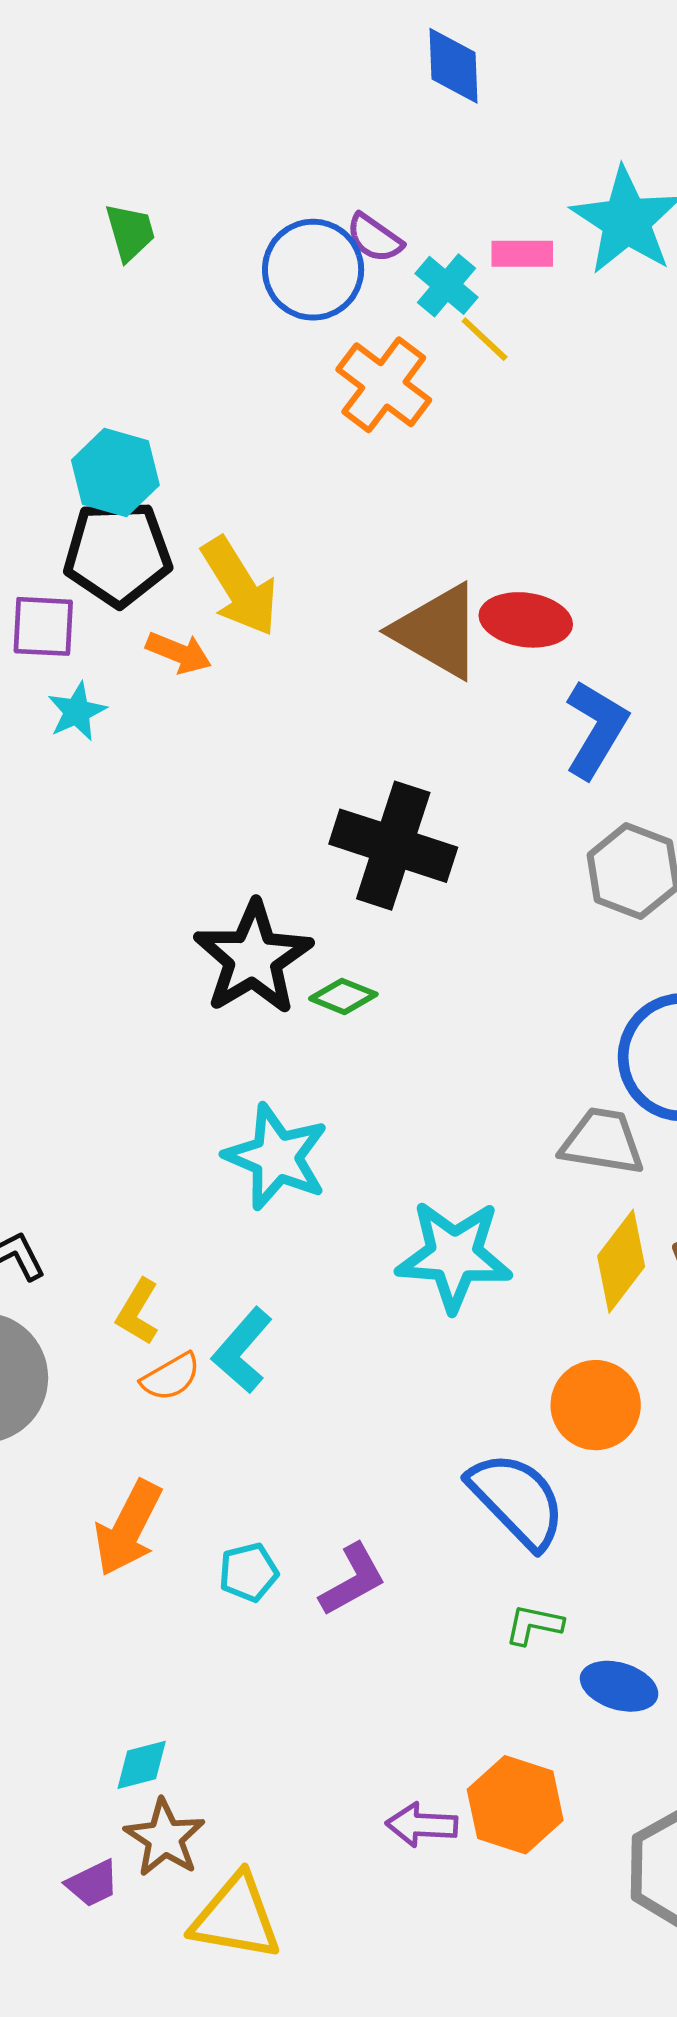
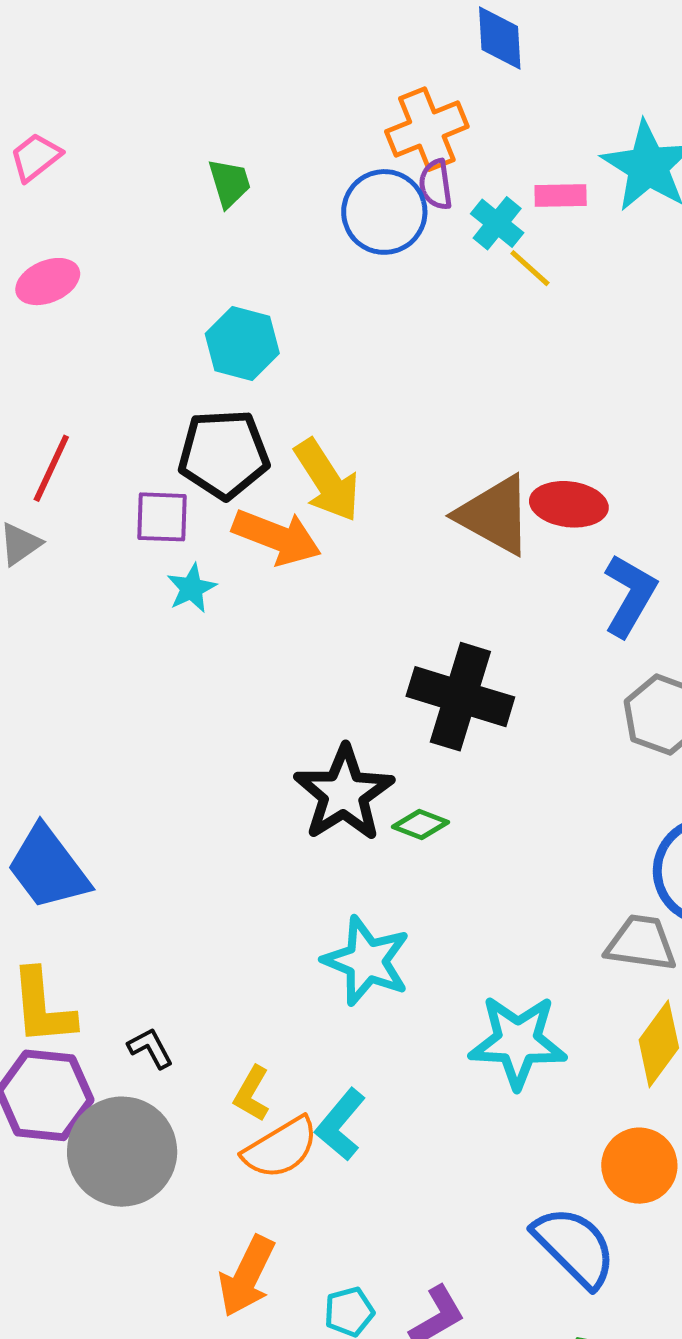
purple semicircle: (375, 238) -> (436, 184), turned 48
orange cross: (384, 385) -> (427, 129), moved, turned 32
cyan hexagon: (115, 473) -> (242, 344), moved
orange arrow: (179, 653) -> (277, 537), size x1.6
orange semicircle: (171, 1377) -> (281, 1148), size x1.5

